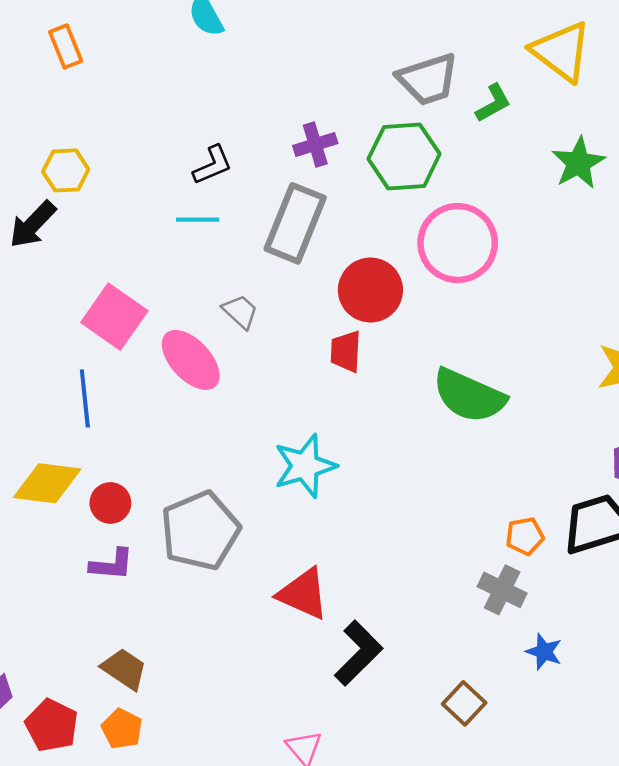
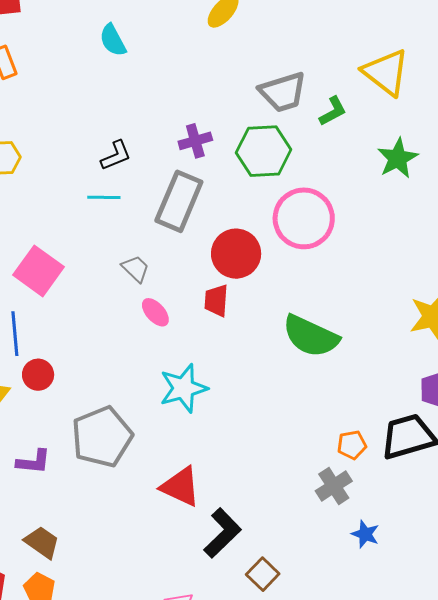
pink ellipse: (191, 360) -> (155, 312), moved, size x0.6
red circle: (110, 503) -> (38, 375), moved
gray cross: (502, 590) -> (334, 486), turned 30
brown square: (464, 703) -> (263, 574), moved

